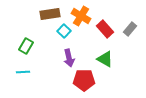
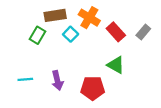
green rectangle: (26, 46) -> (37, 35), moved
purple arrow: (69, 58) -> (57, 80), moved

